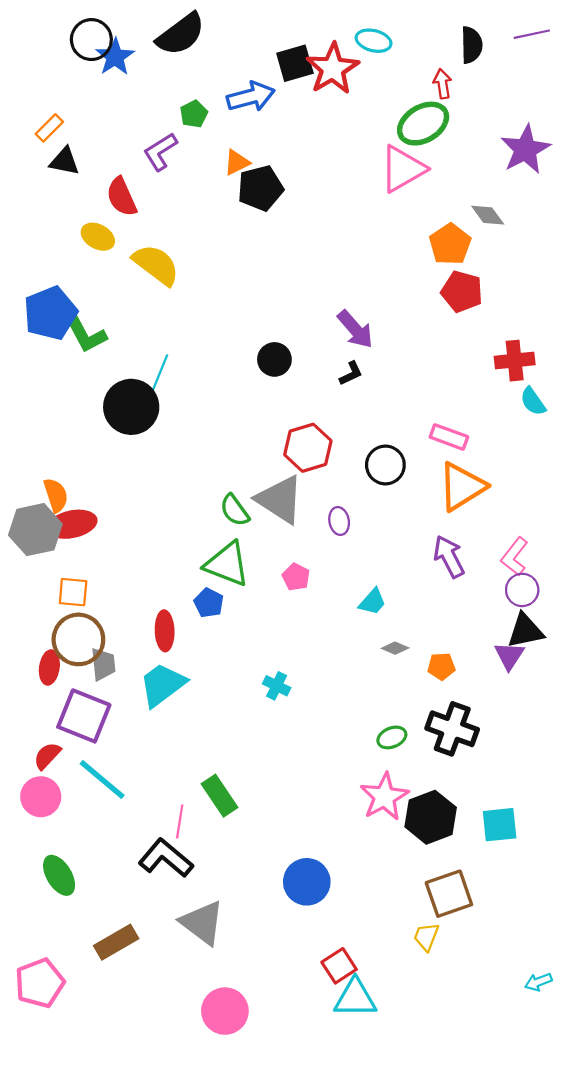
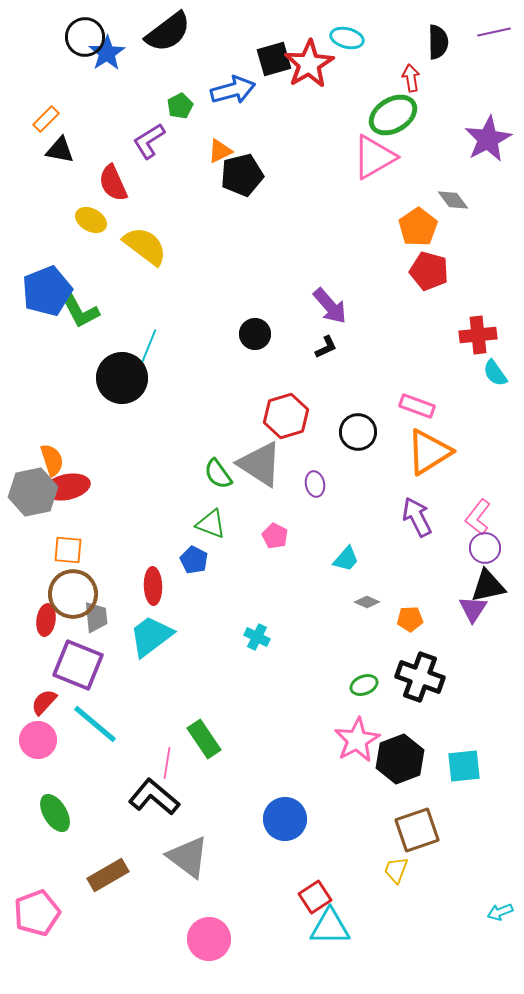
green triangle: (227, 564) -> (211, 524), size x0.7

